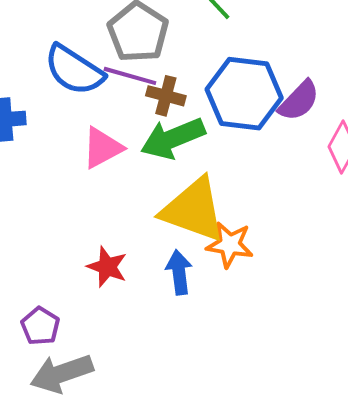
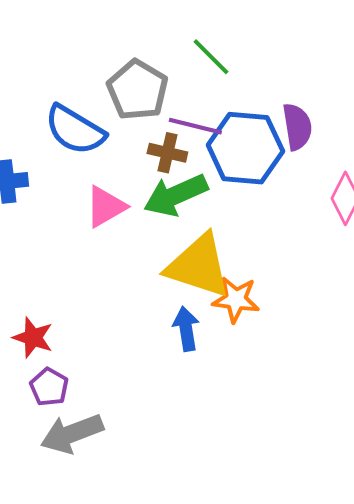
purple line: (130, 76) -> (195, 126), moved
purple semicircle: (299, 101) -> (297, 127), moved, turned -51
red star: (107, 267) -> (33, 338), moved

